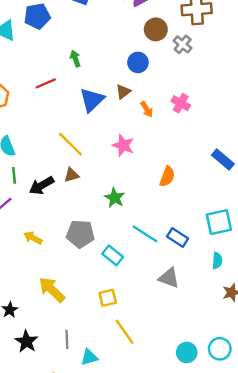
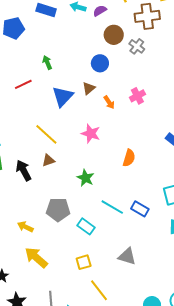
pink cross: (181, 103) -> (137, 96), turned 35
black arrow: (41, 186) -> (24, 170), turned 95
yellow arrow: (33, 238) -> (25, 227), moved
gray triangle: (169, 278) -> (127, 256), moved

